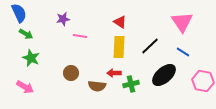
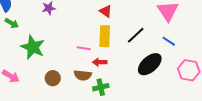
pink line: (80, 36) -> (84, 48), moved
green star: (31, 58) -> (33, 47), moved, size x1.4
brown circle: (71, 73) -> (53, 78), moved
green cross: (131, 84) -> (101, 87), moved

